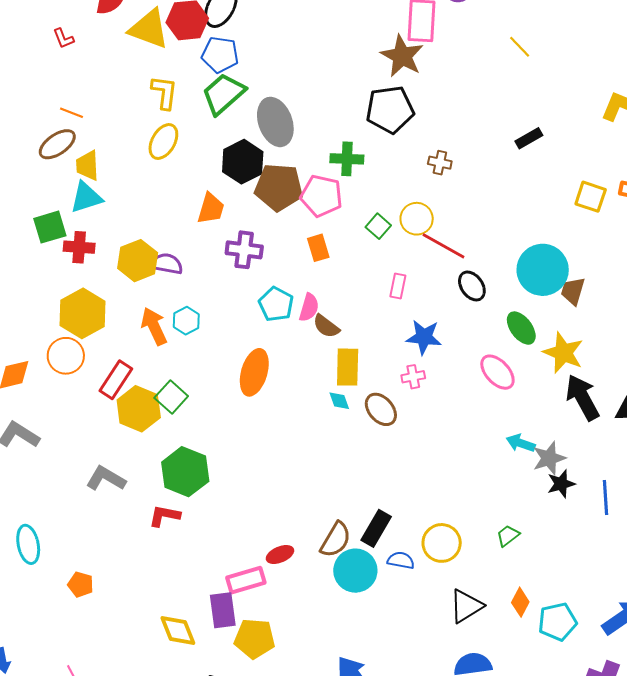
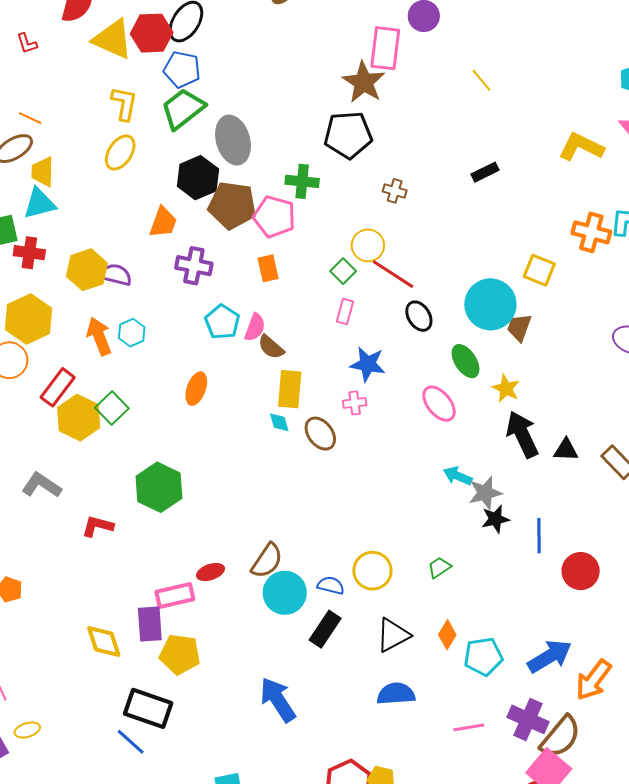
yellow square: (591, 197) -> (539, 270), moved
green square: (378, 226) -> (343, 271), moved
yellow star: (563, 353) -> (506, 388), size x0.7
orange ellipse: (254, 372) -> (196, 389), size x0.7
green hexagon: (185, 472) -> (159, 487), moved
black rectangle: (376, 528) -> (325, 629), moved

